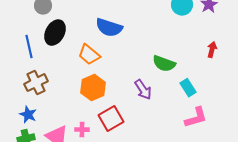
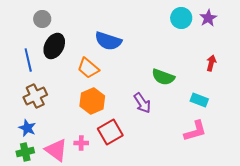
cyan rectangle: (188, 88) -> (199, 100), moved, turned -36

